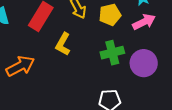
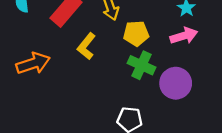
yellow pentagon: (110, 15) -> (136, 33), moved
green cross: (112, 53) -> (142, 65), turned 30

